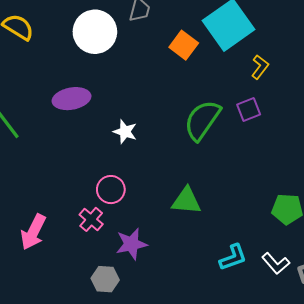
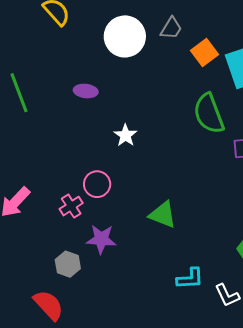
orange square: (184, 45) -> (204, 53), moved
purple ellipse: (72, 99) -> (86, 91), size x0.7
green semicircle: (202, 120) -> (209, 114), moved, turned -72

